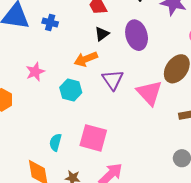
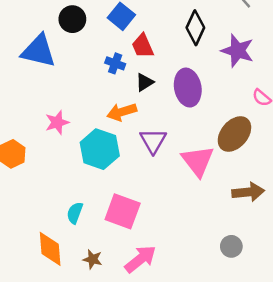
blue cross: (50, 23) -> (115, 63), moved
cyan hexagon: (71, 90) -> (100, 149), size x1.4

